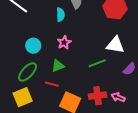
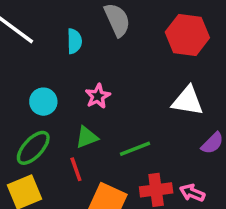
cyan semicircle: (60, 15) -> (74, 41), moved
green line: (97, 63) -> (135, 149), moved
red line: (52, 84) -> (76, 169), turned 56

